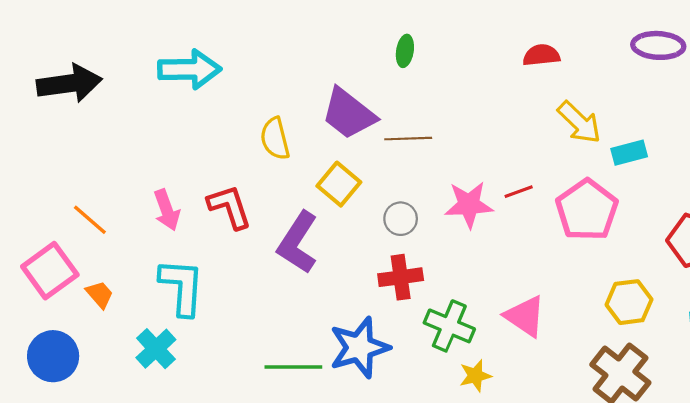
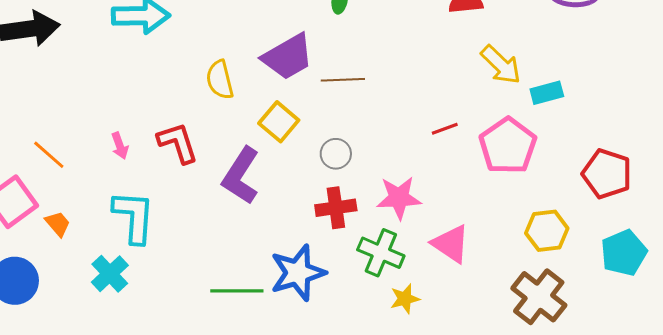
purple trapezoid: (349, 114) -> (288, 57), turned -68
pink star: (469, 205) -> (399, 198), moved
pink arrow: (167, 210) -> (120, 146), size x0.7

